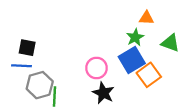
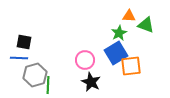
green triangle: (170, 43) -> (146, 25), moved
orange square: (149, 75) -> (131, 66), turned 30

